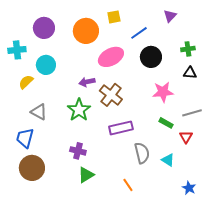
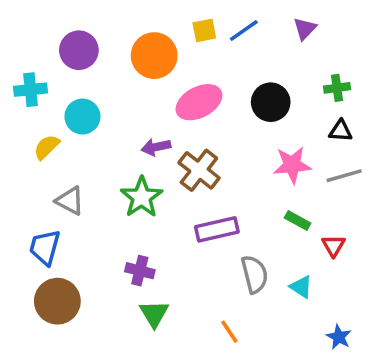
blue line: (139, 33) -> (244, 30), moved
gray line: (192, 113) -> (344, 176), moved
green triangle: (86, 175) -> (154, 314), turned -30

